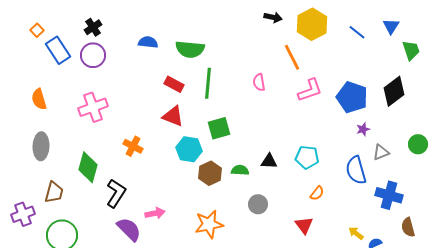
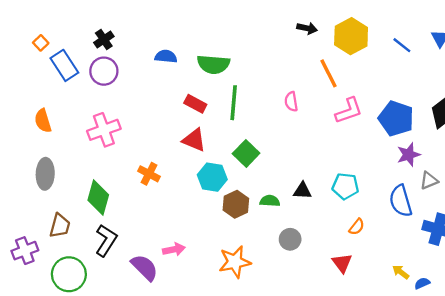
green square: (219, 128) -> (246, 153), turned -30
purple star: (363, 129) -> (409, 155), size x1.5
black L-shape: (116, 193) -> (106, 240), moved

